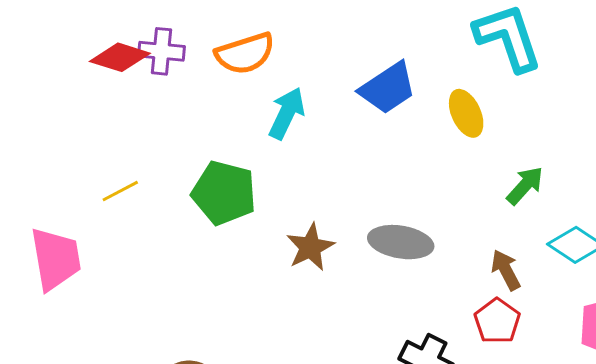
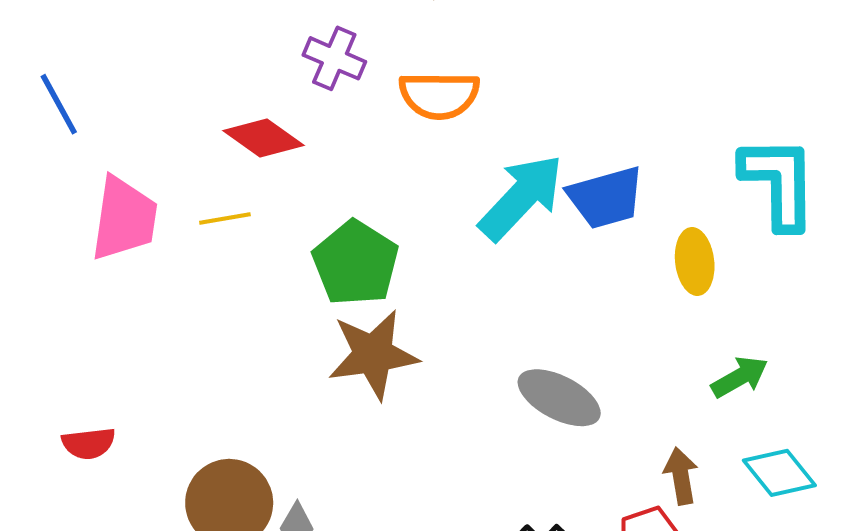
red diamond: (120, 57) -> (264, 138), moved
cyan arrow: (287, 113) -> (521, 197), moved, size x1.4
brown star: (310, 247) -> (373, 354), moved, size x1.4
pink trapezoid: (56, 259) -> (124, 219), moved

